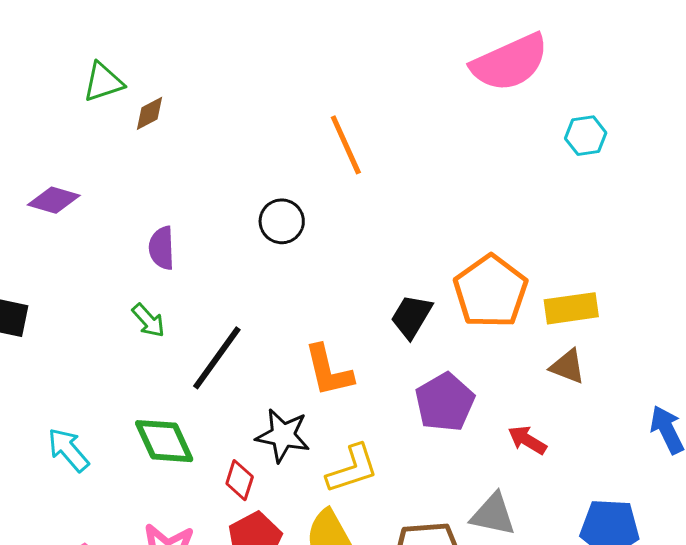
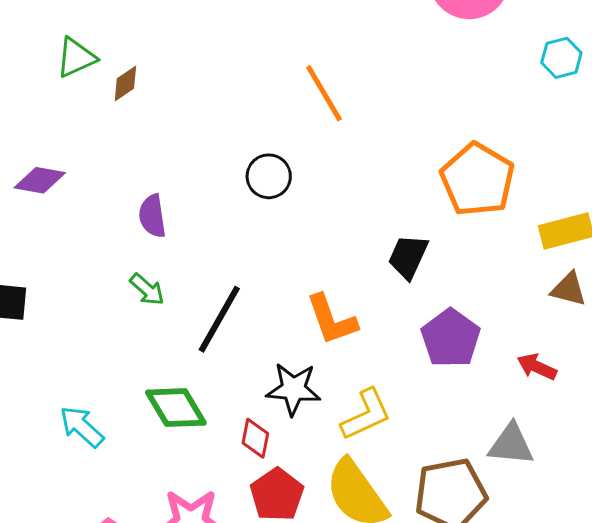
orange pentagon: (491, 291) -> (477, 180), moved

